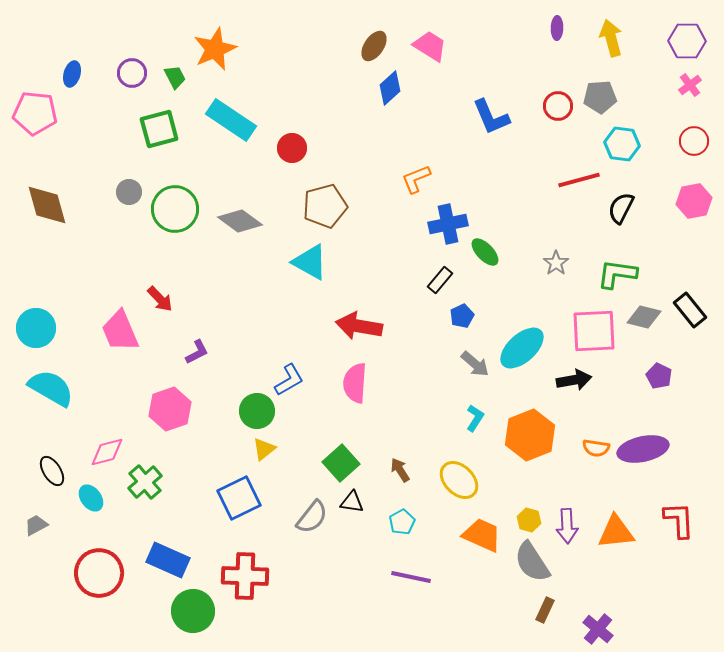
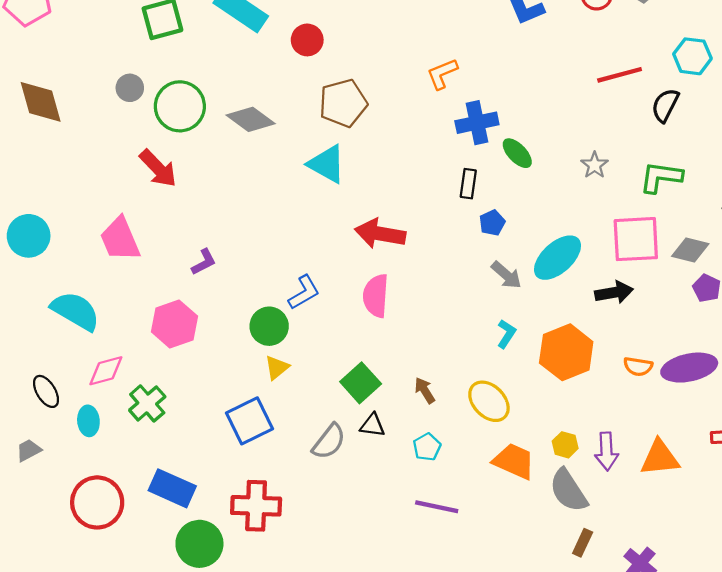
cyan hexagon: (622, 144) -> (692, 56), moved
black rectangle: (440, 280) -> (468, 184), turned -32
red arrow: (160, 299) -> (158, 168), moved, size x1.4
gray diamond: (644, 317) -> (690, 250), moved
cyan semicircle: (51, 388) -> (75, 311), moved
cyan ellipse: (91, 498) -> (88, 421), turned 32

